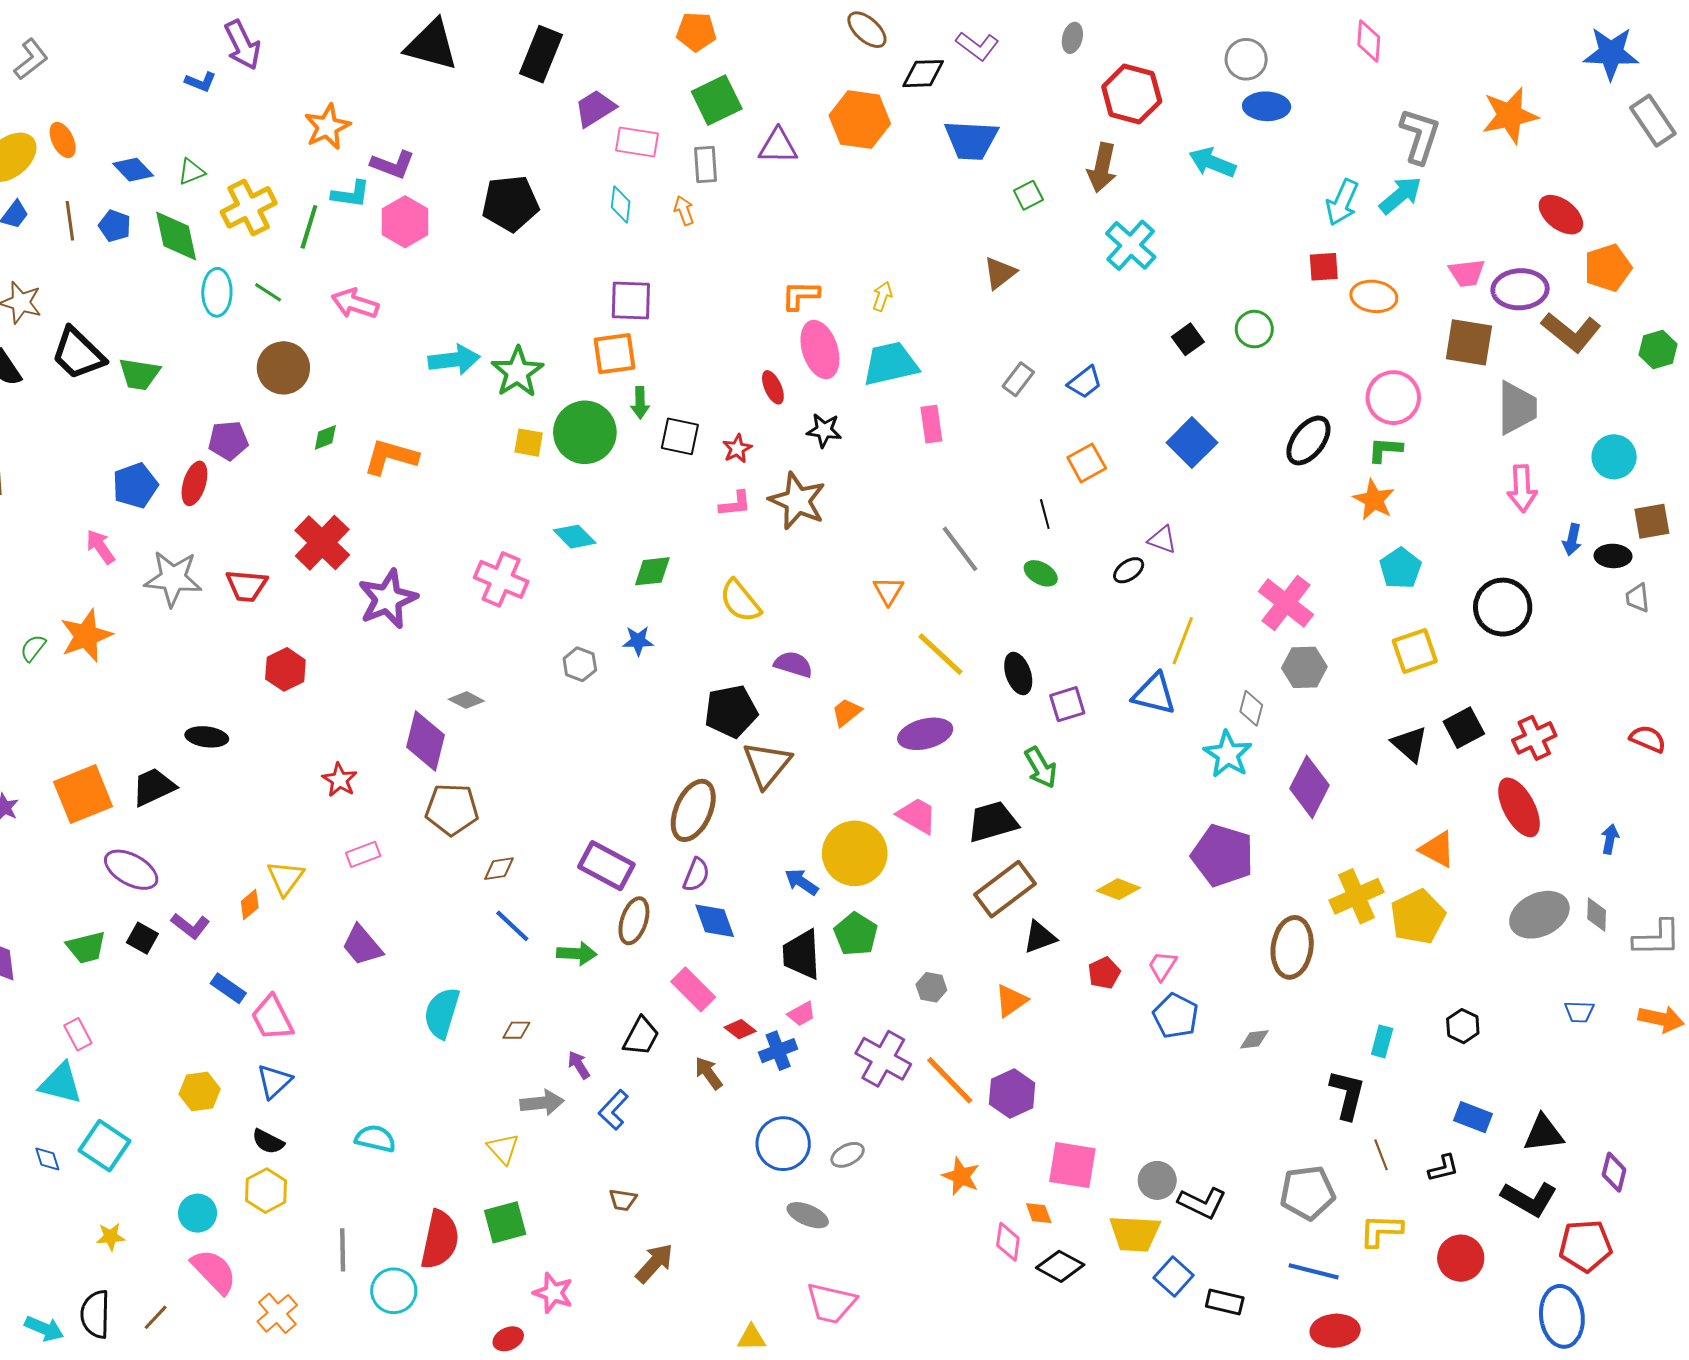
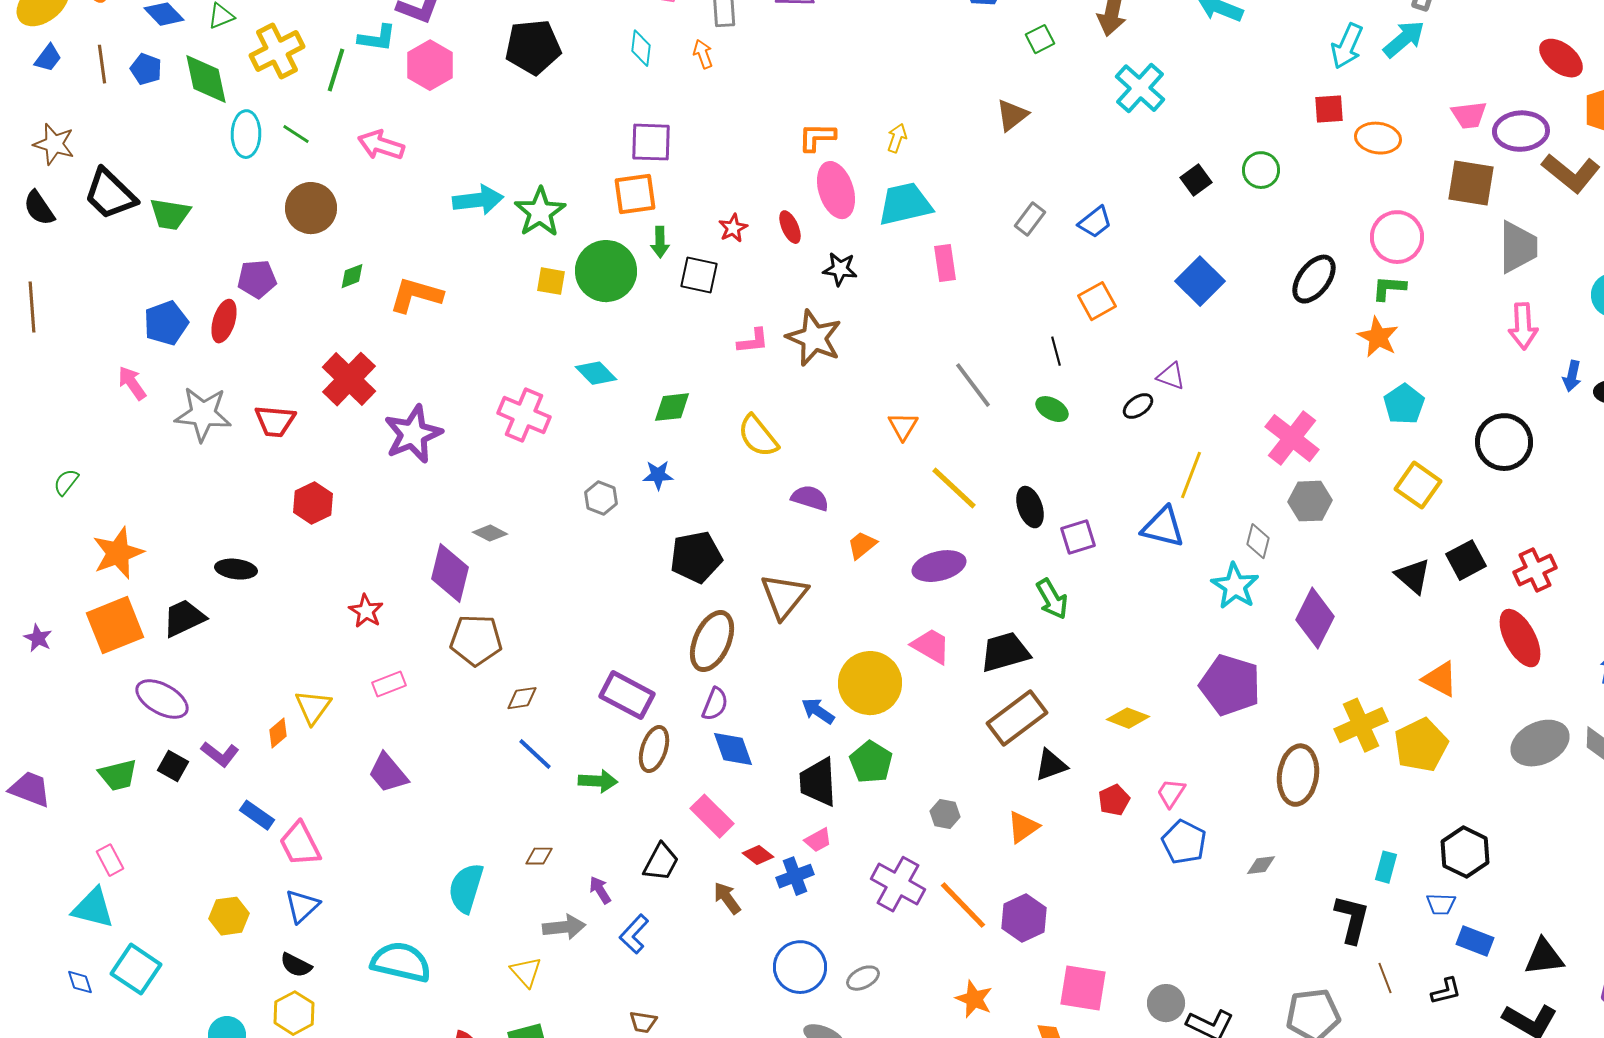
red star: (737, 449) -> (733, 228), moved
orange star: (86, 636) -> (118, 553), moved
yellow square: (1415, 651) -> (1418, 485), turned -36
black pentagon: (731, 711) -> (696, 557), moved
blue trapezoid: (1579, 1012) -> (1441, 904), moved
cyan semicircle: (442, 1013) -> (466, 888), moved
black hexagon: (1463, 1026) -> (1465, 852), size x1.5
cyan semicircle: (375, 1139) -> (401, 962), size x1.5

